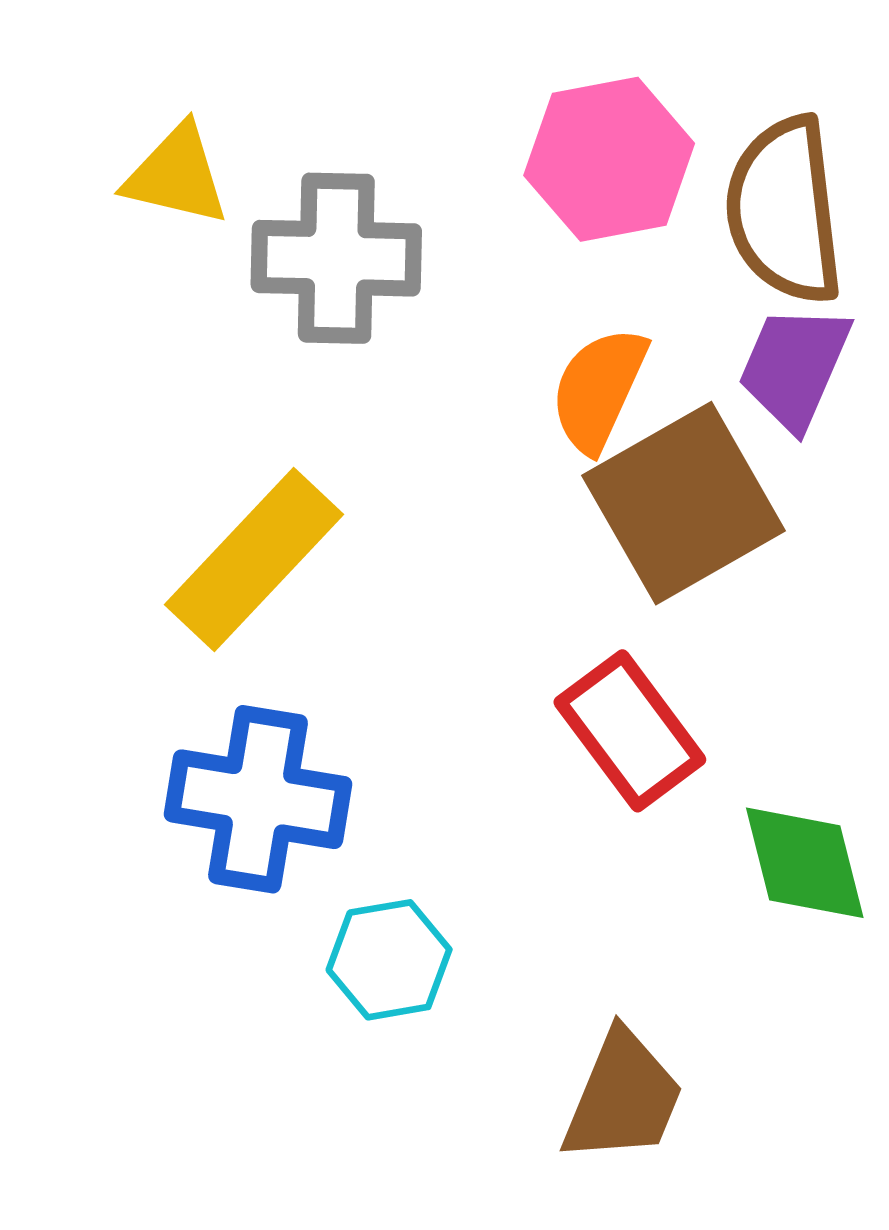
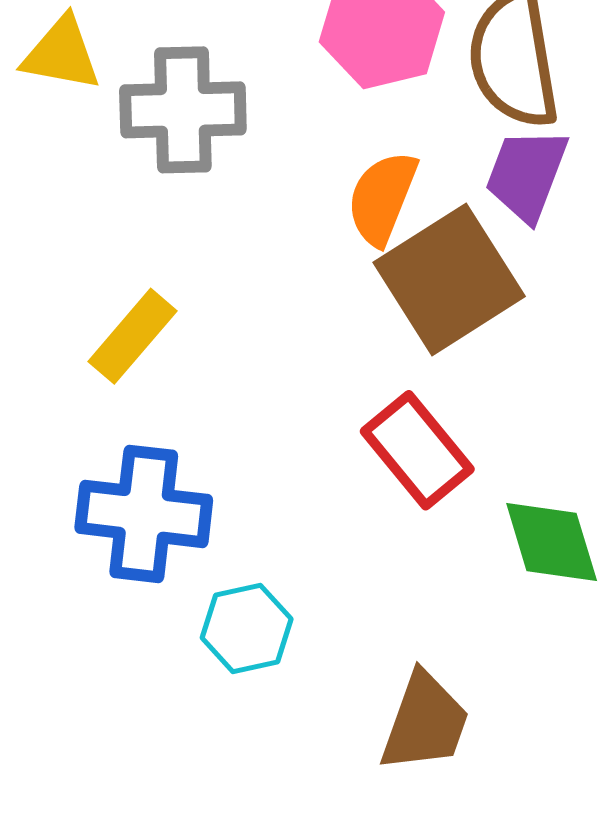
yellow rectangle: (254, 559) -> (132, 336), size x0.7

